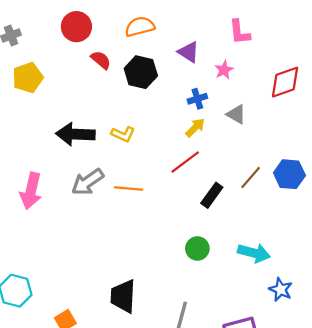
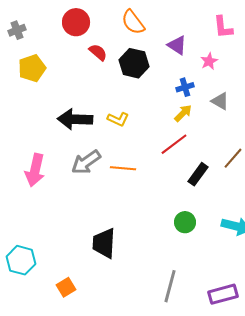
orange semicircle: (140, 27) -> (133, 22), turned -112
black trapezoid: (123, 296) -> (104, 243), moved

